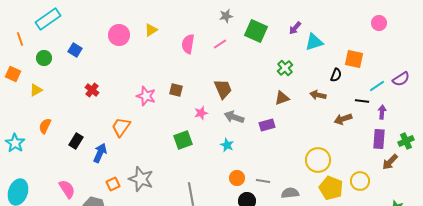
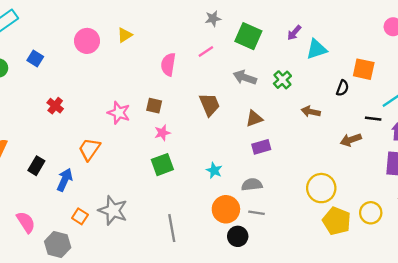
pink semicircle: (188, 44) -> (168, 64), moved
brown arrow: (318, 95) -> (311, 112), moved
brown triangle: (282, 98) -> (254, 119), moved
pink star: (201, 113) -> (162, 133), moved
gray arrow: (234, 117) -> (245, 77), moved
orange circle: (237, 178) -> (226, 209), size x1.5
orange square: (113, 184) -> (80, 216), turned -32
gray semicircle: (290, 193) -> (252, 185), moved

